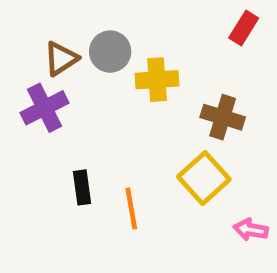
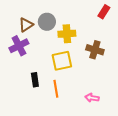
yellow square: (204, 178) -> (62, 61), moved, turned 30
pink arrow: (251, 230) -> (92, 98), moved

